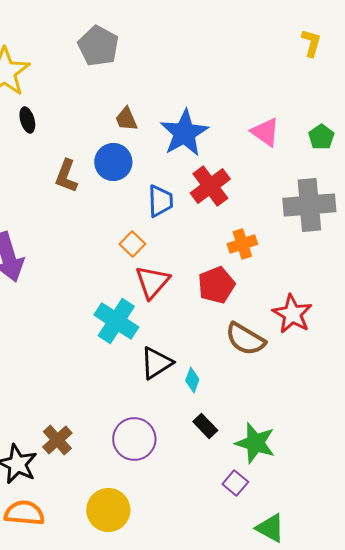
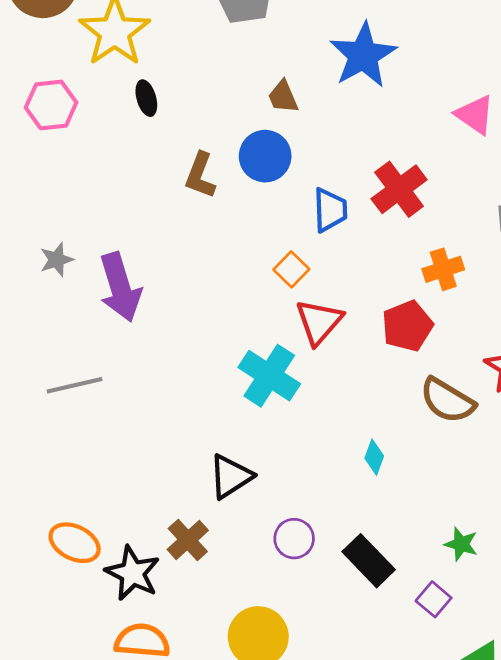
blue star: (184, 133) -> (363, 55), moved
black triangle: (156, 363) -> (231, 476), moved
black rectangle: (205, 426) -> (369, 561), moved, size x1.5
purple circle: (134, 439) -> (294, 539), size x0.7
green star: (255, 443) -> (461, 544), size x0.6

